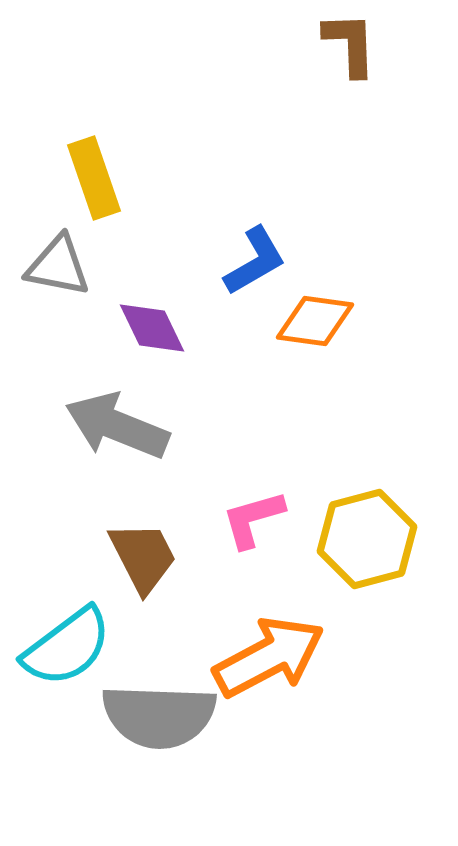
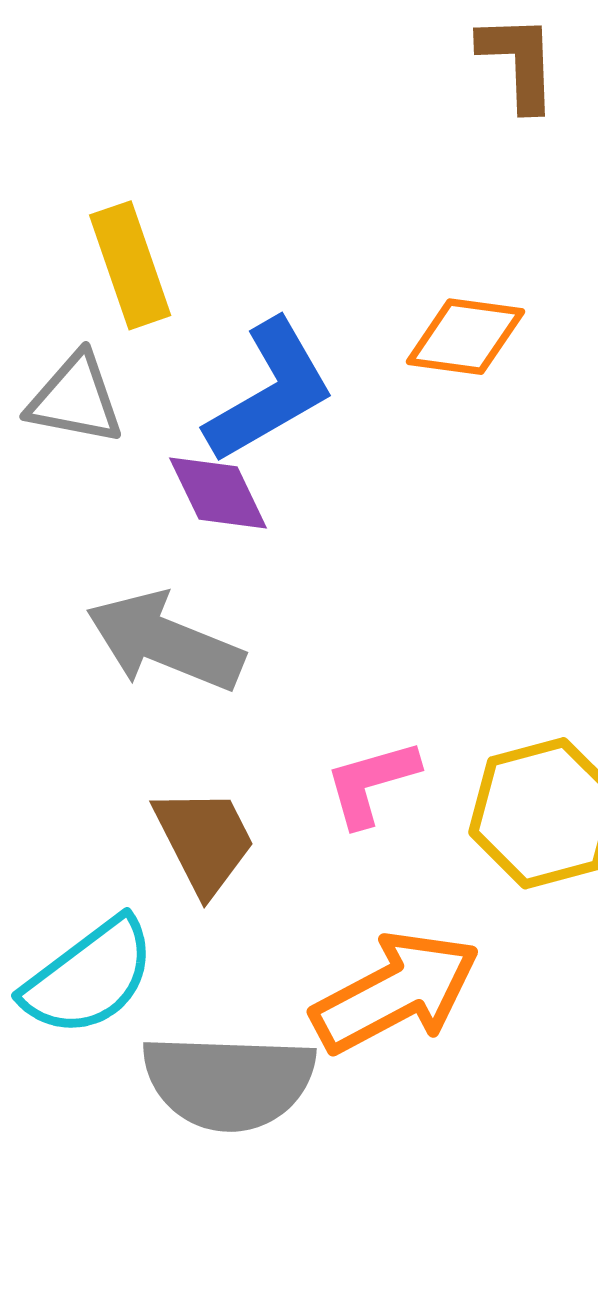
blue L-shape: (255, 261) -> (270, 391), moved, size x1.4
orange diamond: (315, 321) -> (465, 337), moved

